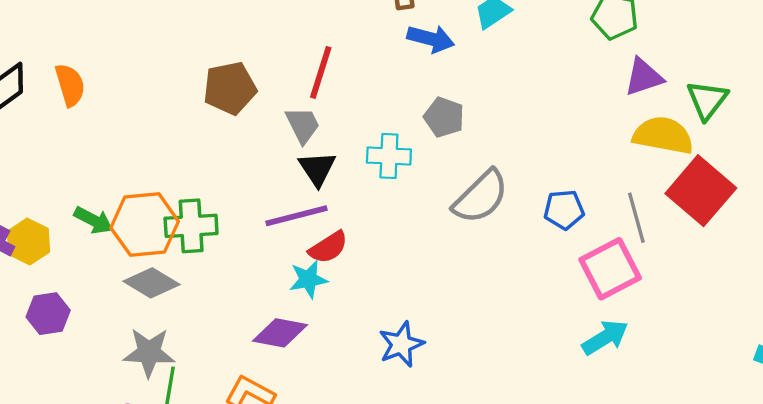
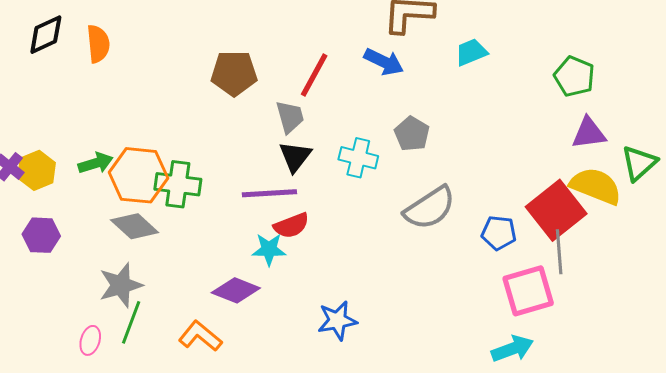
blue arrow: (431, 39) -> (384, 62), moved
red square: (701, 191) -> (556, 210), moved
green arrow: (93, 220) -> (96, 163), turned -56
gray star: (149, 352) -> (121, 285), turned -30

